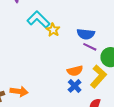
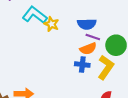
orange semicircle: (75, 71) -> (88, 49), moved
blue cross: (75, 86) -> (82, 65), moved, turned -32

